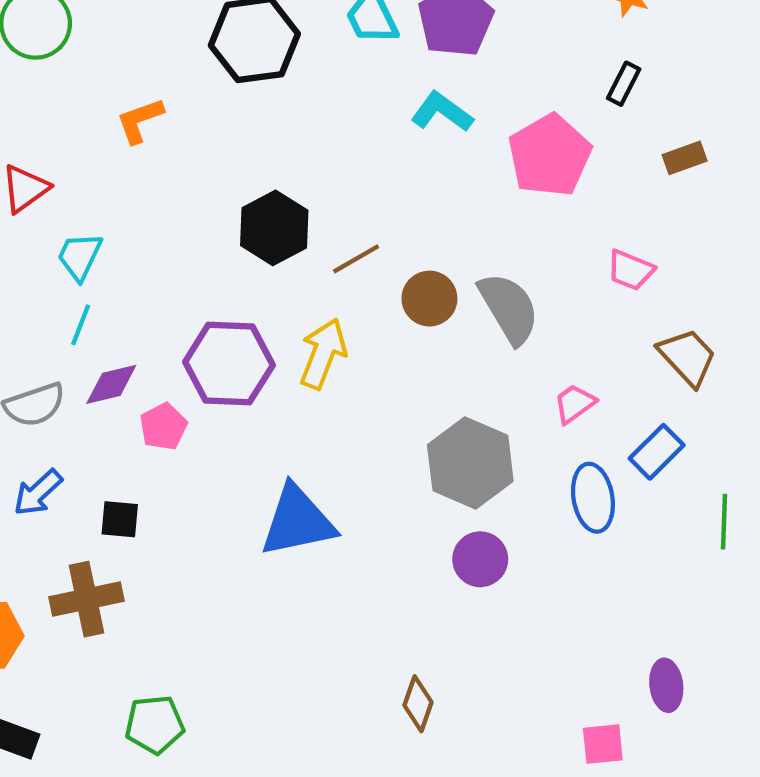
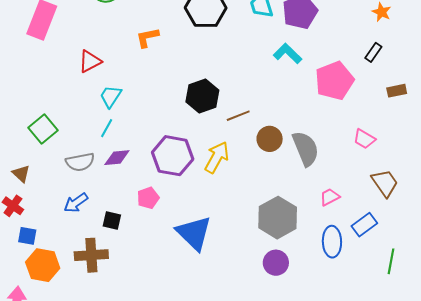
pink pentagon: (163, 427) -> (148, 198), moved
blue triangle: (298, 521) -> (194, 233), turned 48

